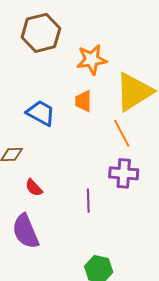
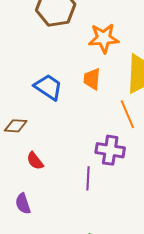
purple cross: (124, 173) -> (110, 150), moved
purple semicircle: (26, 231) -> (23, 204), size x0.6

